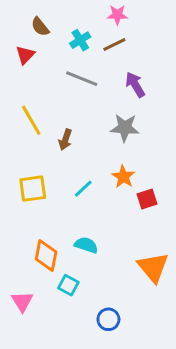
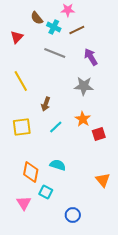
pink star: (117, 15) -> (68, 10), moved
brown semicircle: (40, 27) -> (37, 18), moved
cyan cross: (80, 40) -> (54, 27), turned -32
brown arrow: (65, 140) -> (46, 104), moved
orange triangle: (153, 267) -> (103, 180), size x0.7
pink triangle: (22, 302) -> (24, 203), moved

